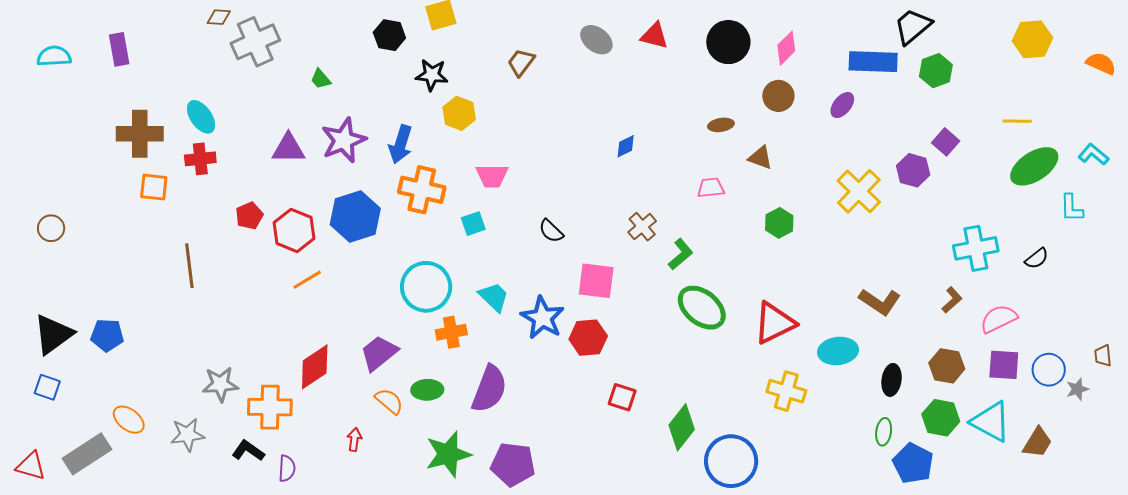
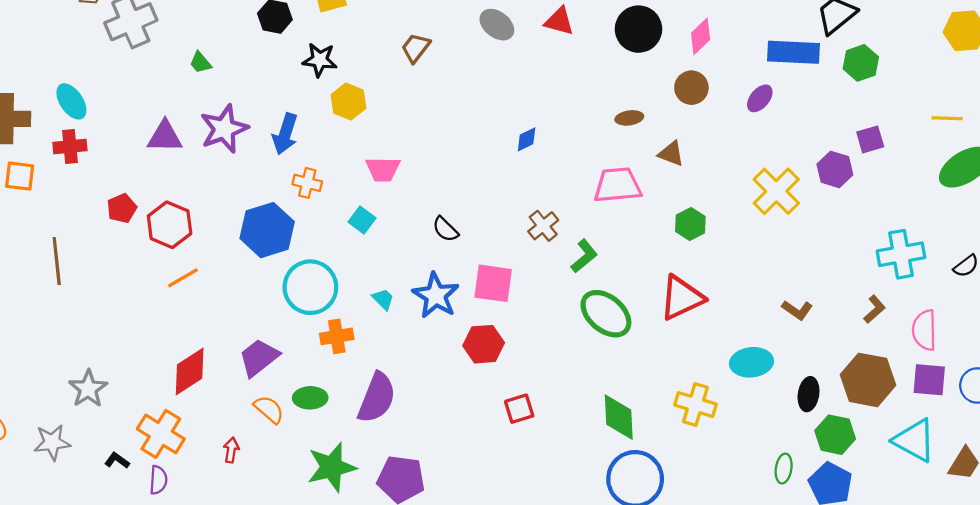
purple square: (946, 142) -> (870, 139), turned 32
pink trapezoid: (711, 188) -> (617, 185), size x1.6
orange cross: (422, 190) -> (307, 183), size x0.6
blue hexagon: (355, 217) -> (267, 230), moved
cyan square: (473, 224) -> (362, 220), turned -35
cyan trapezoid: (494, 297) -> (383, 299), size x0.7
brown L-shape: (880, 302) -> (797, 310), size x0.7
blue star: (543, 318) -> (436, 295), moved
pink semicircle: (999, 319) -> (924, 330), turned -66
red triangle: (774, 323) -> (682, 298), moved
brown hexagon: (947, 366) -> (868, 380), size x1.4
gray star: (220, 384) -> (88, 389), turned -30
red square: (622, 397) -> (519, 409), turned -36
orange cross: (270, 407) -> (161, 434), moved, turned 30
green hexagon: (941, 418) -> (835, 435), moved
green diamond: (682, 427) -> (619, 417), moved, turned -42
green ellipse: (884, 432) -> (784, 469), moved
black L-shape: (248, 451) -> (117, 460), size x0.7

